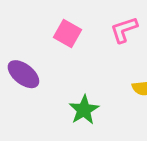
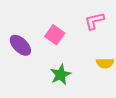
pink square: (68, 34) -> (55, 35), moved

